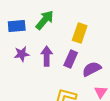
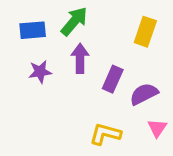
yellow rectangle: (80, 33) -> (145, 32), moved
purple arrow: (47, 56) -> (80, 58), moved

